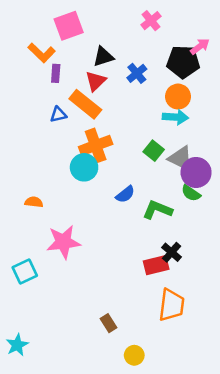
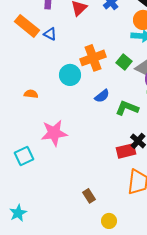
orange rectangle: (85, 104) -> (27, 26), moved
blue triangle: (58, 115) -> (50, 34), turned 40
orange cross: (96, 145) -> (93, 58), moved
orange semicircle: (34, 202) -> (31, 94), moved

